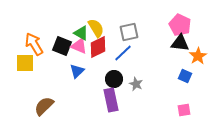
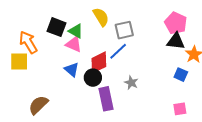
yellow semicircle: (96, 28) -> (101, 17), moved
black square: (62, 46) -> (57, 27), moved
red diamond: (98, 47) -> (99, 62), moved
blue triangle: (77, 71) -> (72, 69), turned -35
black circle: (114, 79) -> (93, 78), moved

